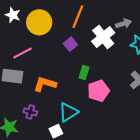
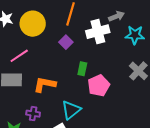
white cross: (103, 37) -> (98, 32), turned 30

